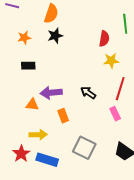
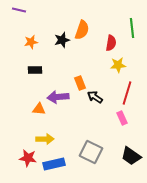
orange semicircle: (51, 14) -> (82, 30), moved
orange rectangle: (63, 116) -> (80, 83), moved
red star: (21, 154) -> (28, 158), turned -30
blue rectangle: (47, 160) -> (54, 164), turned -30

